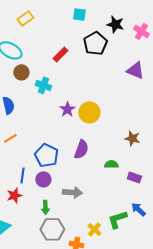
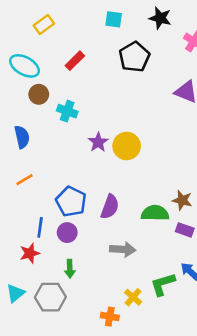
black star: (115, 24) -> (160, 18), moved
red rectangle: (60, 54) -> (75, 61), moved
brown star: (132, 138) -> (182, 200), moved
purple semicircle: (81, 149) -> (110, 207), moved
green semicircle: (111, 164) -> (155, 213), size x1.5
gray arrow: (72, 192) -> (123, 249), moved
gray hexagon: (52, 229) -> (50, 297), moved

